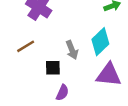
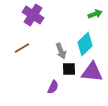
black square: (53, 68) -> (69, 69), moved

